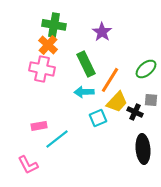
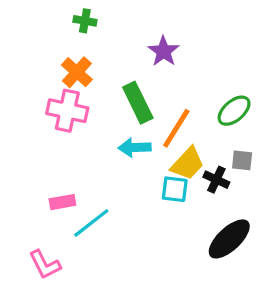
green cross: (54, 25) -> (85, 21), moved, size x0.6
cyan square: (98, 118) -> (175, 189), moved, turned 30
black ellipse: (143, 149) -> (229, 239), turned 52

